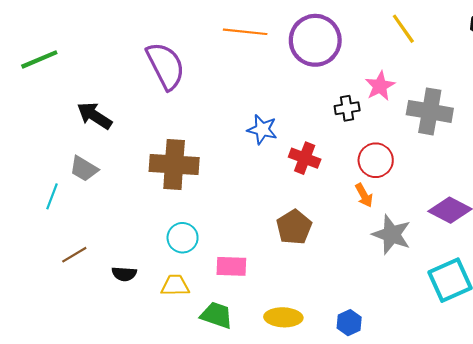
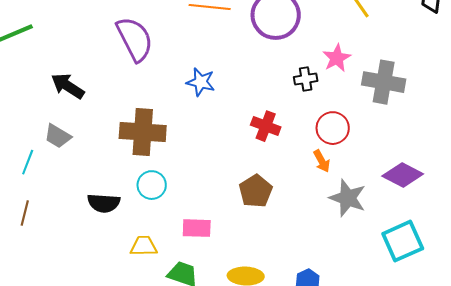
blue star: (262, 129) -> (201, 82), moved
cyan circle: (183, 238) -> (152, 185), moved
brown line: (74, 255) -> (25, 213), moved, turned -45
black semicircle: (124, 274) -> (104, 203), moved, size x1.4

